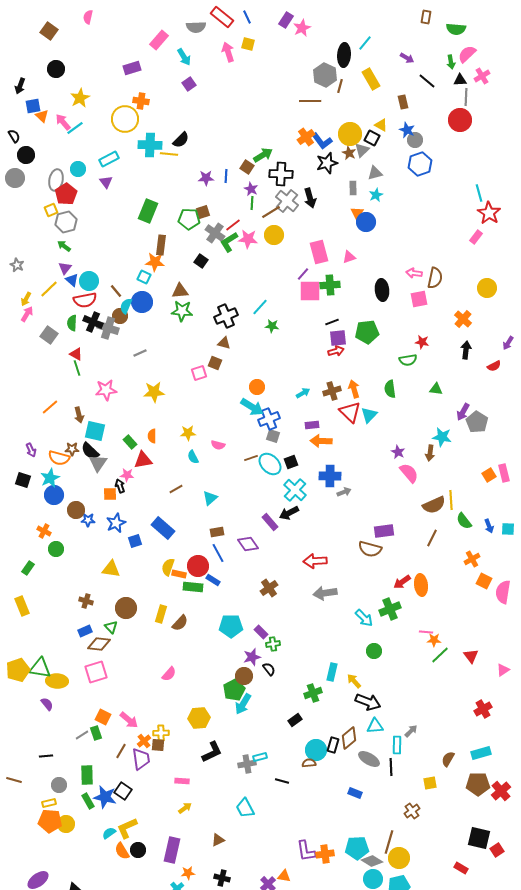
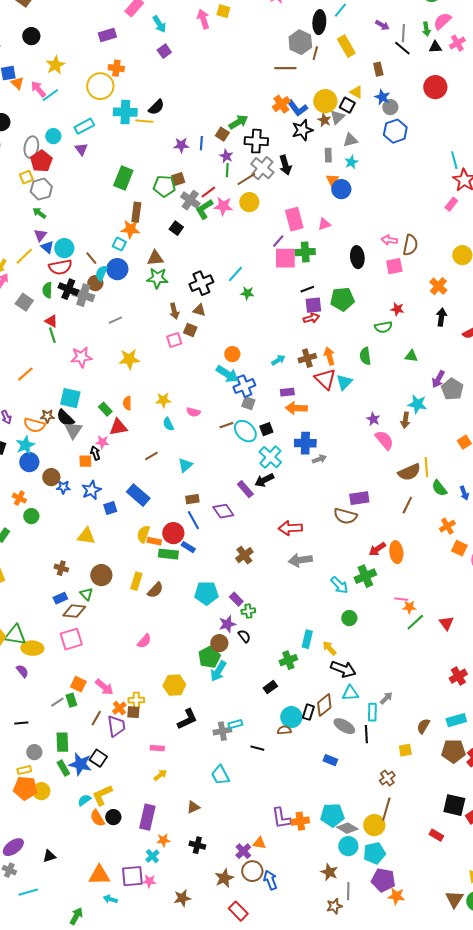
gray line: (466, 97) -> (403, 33), moved
brown arrow: (79, 415) -> (174, 311), moved
brown line: (389, 842) -> (386, 809), moved

